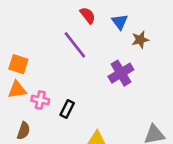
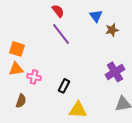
red semicircle: (88, 15) -> (58, 11), moved
purple cross: (121, 73) -> (115, 72), moved
black rectangle: (67, 109) -> (64, 86), moved

